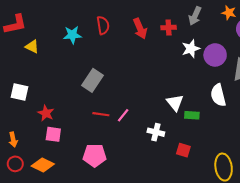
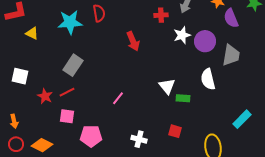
red arrow: (140, 29) -> (133, 41), moved
cyan star: (72, 35) -> (70, 22), size x1.4
gray rectangle: (92, 80) -> (73, 65), moved
red line: (101, 114) -> (67, 92), moved, turned -35
white cross: (156, 132) -> (139, 139), moved
pink square: (53, 134) -> (67, 116), moved

